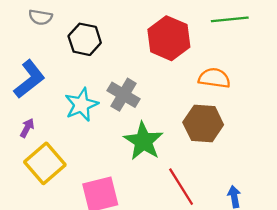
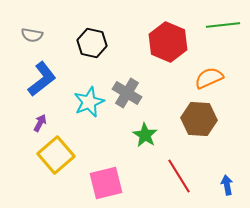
gray semicircle: (40, 17) -> (32, 35), moved
orange semicircle: (214, 78) -> (209, 78), turned -32
green star: (143, 141) -> (145, 135), size x0.7

